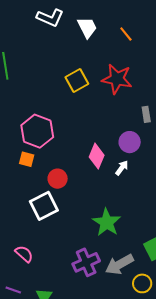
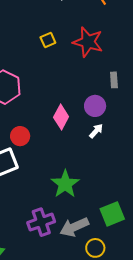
yellow square: (77, 80) -> (48, 40), size x0.7
white arrow: (122, 168) -> (96, 131), moved

